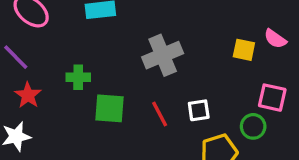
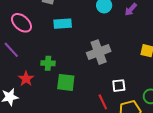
red star: (28, 95) -> (26, 79), moved
red line: (160, 114) -> (103, 102), moved

